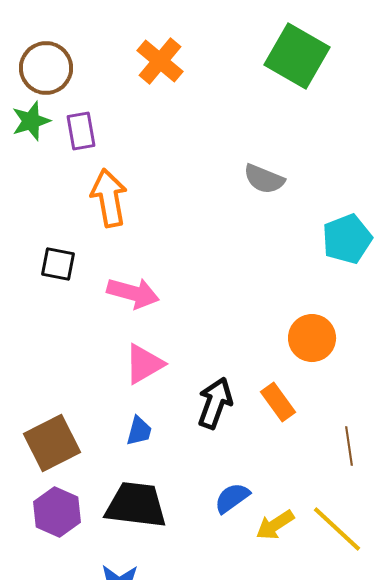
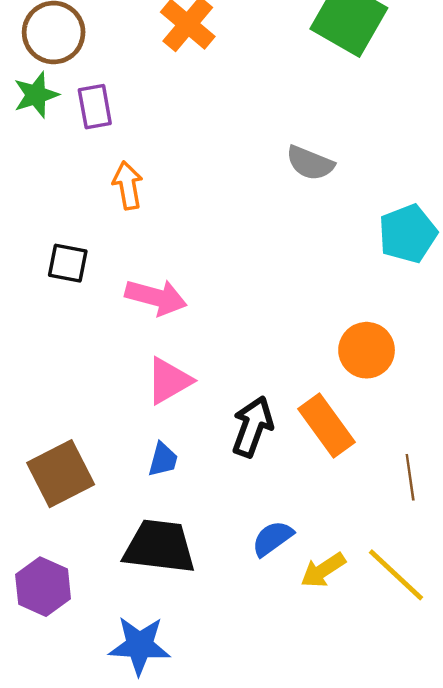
orange arrow: (109, 198) -> (128, 185), size x0.7
orange rectangle: (278, 402) -> (327, 425), size x1.4
purple hexagon: (57, 512) -> (43, 587), moved

